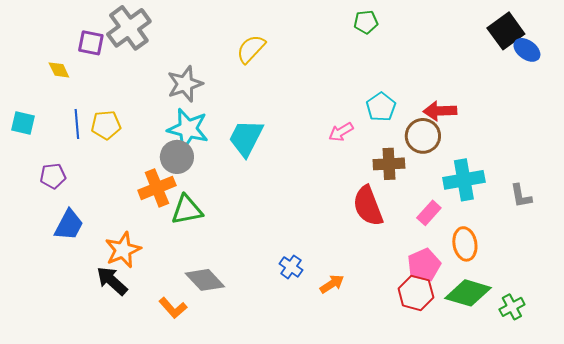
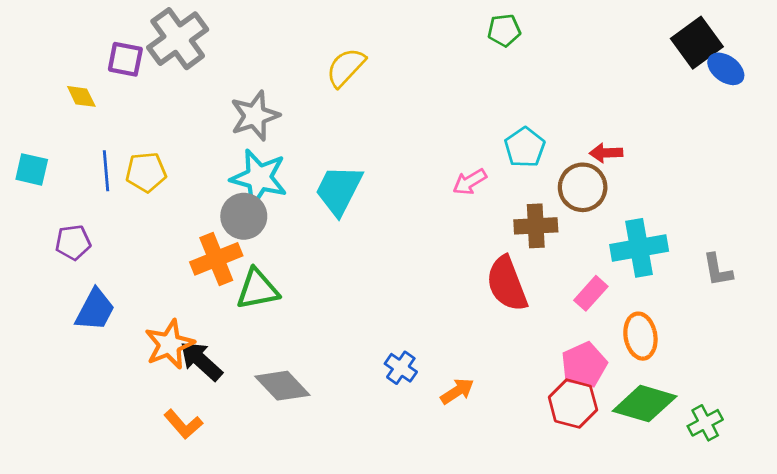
red arrow: (440, 111) -> (606, 153), size x0.7
black arrow: (112, 281) -> (201, 361), moved
orange L-shape: (173, 308) -> (183, 424), moved

